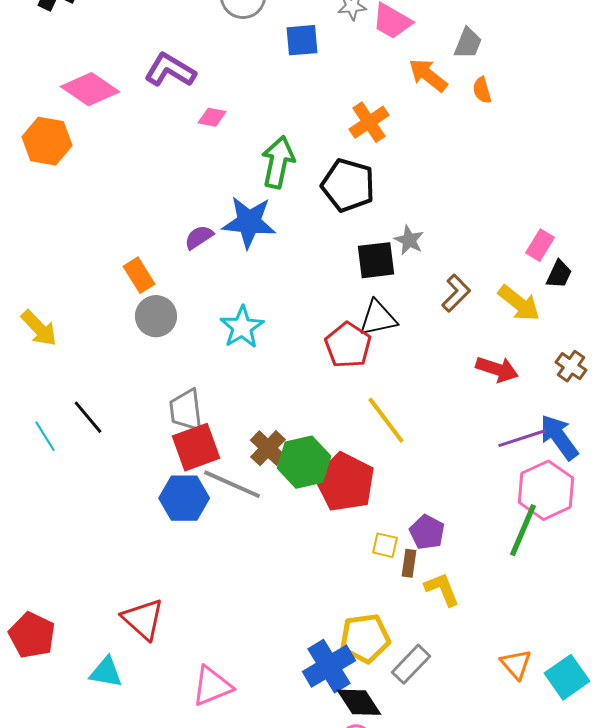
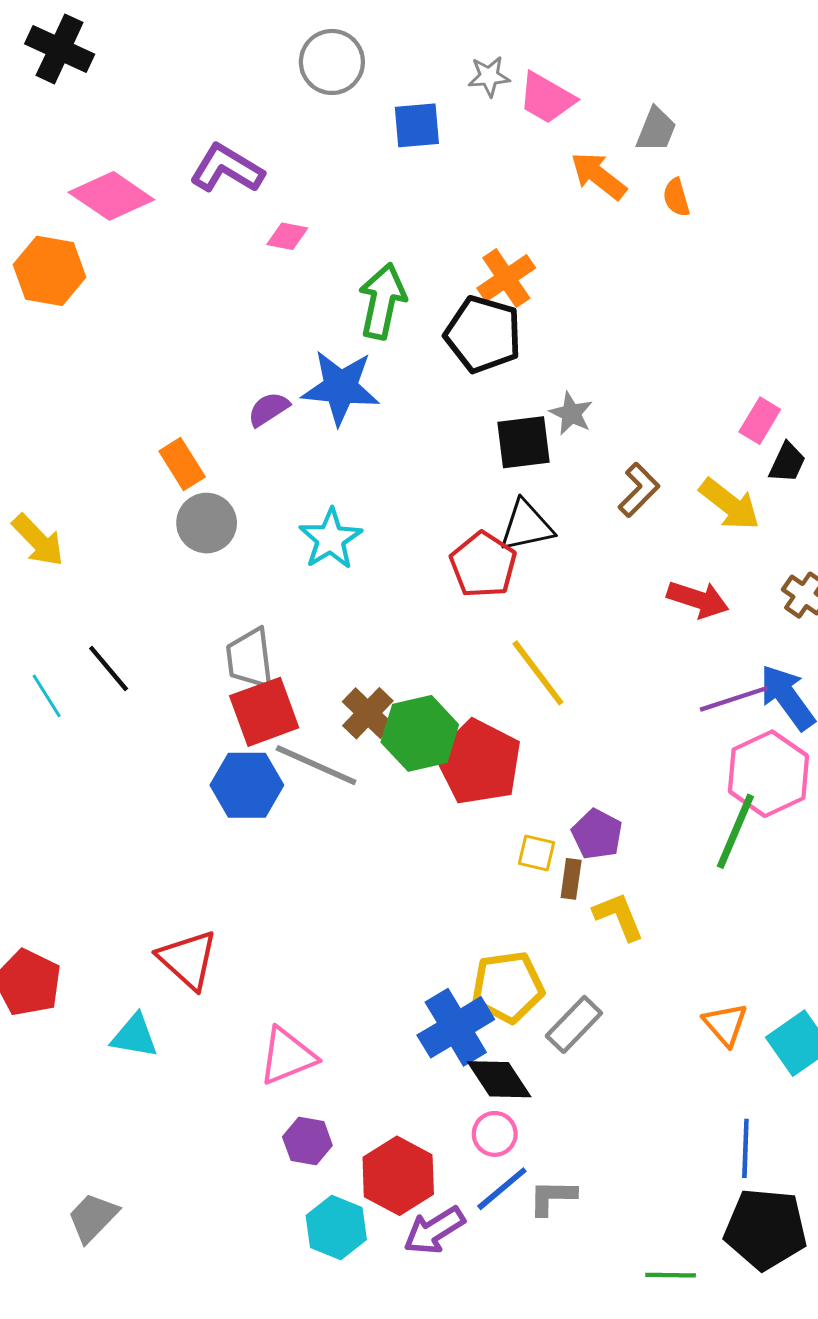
orange cross: (369, 122) -> (506, 278), moved

